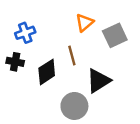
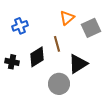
black cross: (15, 62) -> (12, 62), moved

